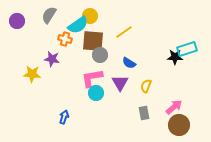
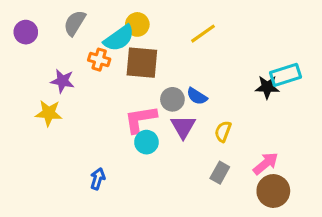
yellow line: (124, 32) -> (203, 34), moved
gray circle: (100, 55) -> (172, 99), moved
purple star: (52, 59) -> (62, 81), moved
gray rectangle: (144, 113) -> (220, 173), turned 40

